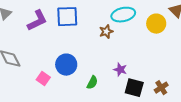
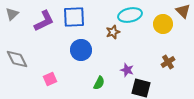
blue circle: (66, 65) -> (81, 50), moved
pink square: (43, 79) -> (50, 79), turned 32
brown cross: (161, 88) -> (168, 62), moved

